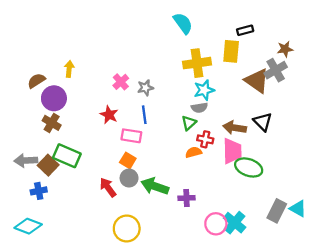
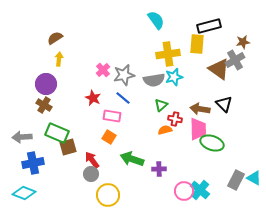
black rectangle: (245, 30) -> (209, 26), size x1.6
brown semicircle: (36, 81) -> (55, 38), moved
gray star: (145, 88) -> (124, 75), size x1.5
gray semicircle: (199, 108) -> (154, 80), moved, size x1.5
blue line: (144, 115) -> (123, 98), turned -42
brown square: (48, 165) -> (68, 147), moved, turned 30
gray circle: (129, 178) -> (91, 174), moved
blue cross: (39, 191) -> (33, 163), size x1.5

